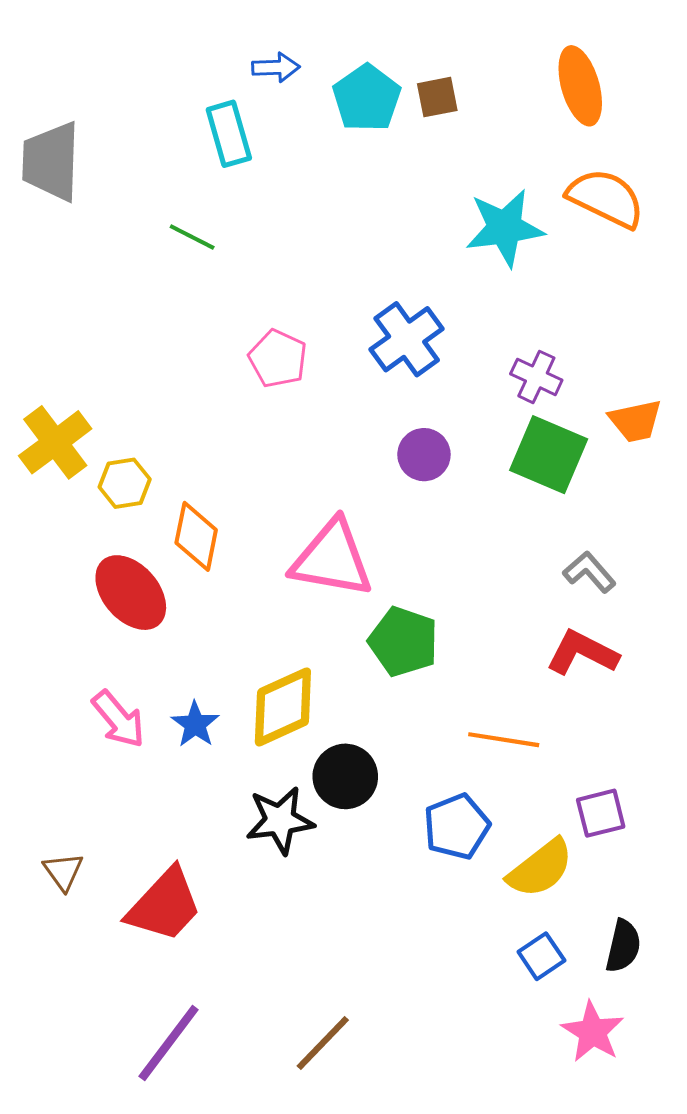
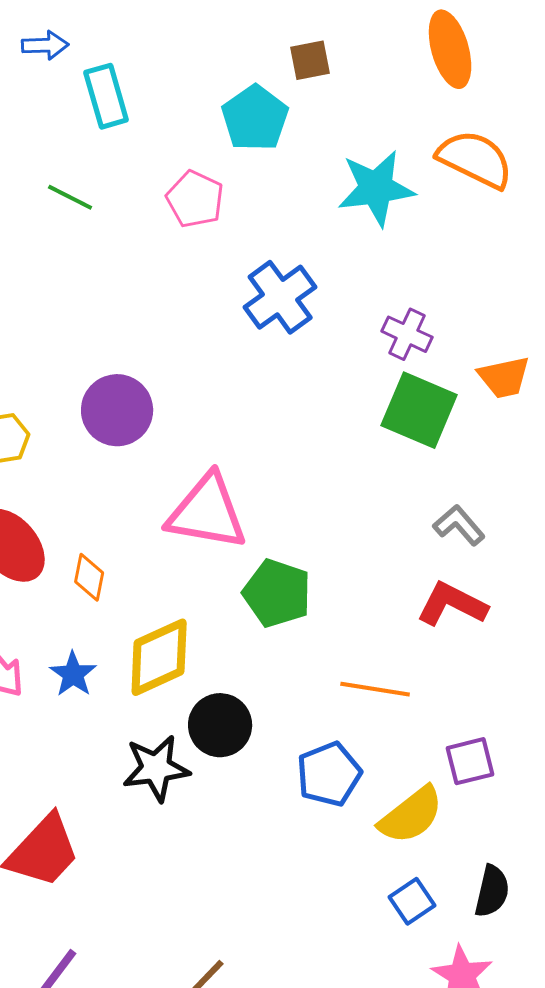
blue arrow: (276, 67) -> (45, 45), moved
cyan pentagon: (367, 98) -> (255, 118), moved
pink pentagon: (278, 359) -> (195, 199), moved
purple circle: (424, 455) -> (117, 410), moved, size x1.4
orange diamond: (196, 536) -> (89, 577), moved, size x0.7

